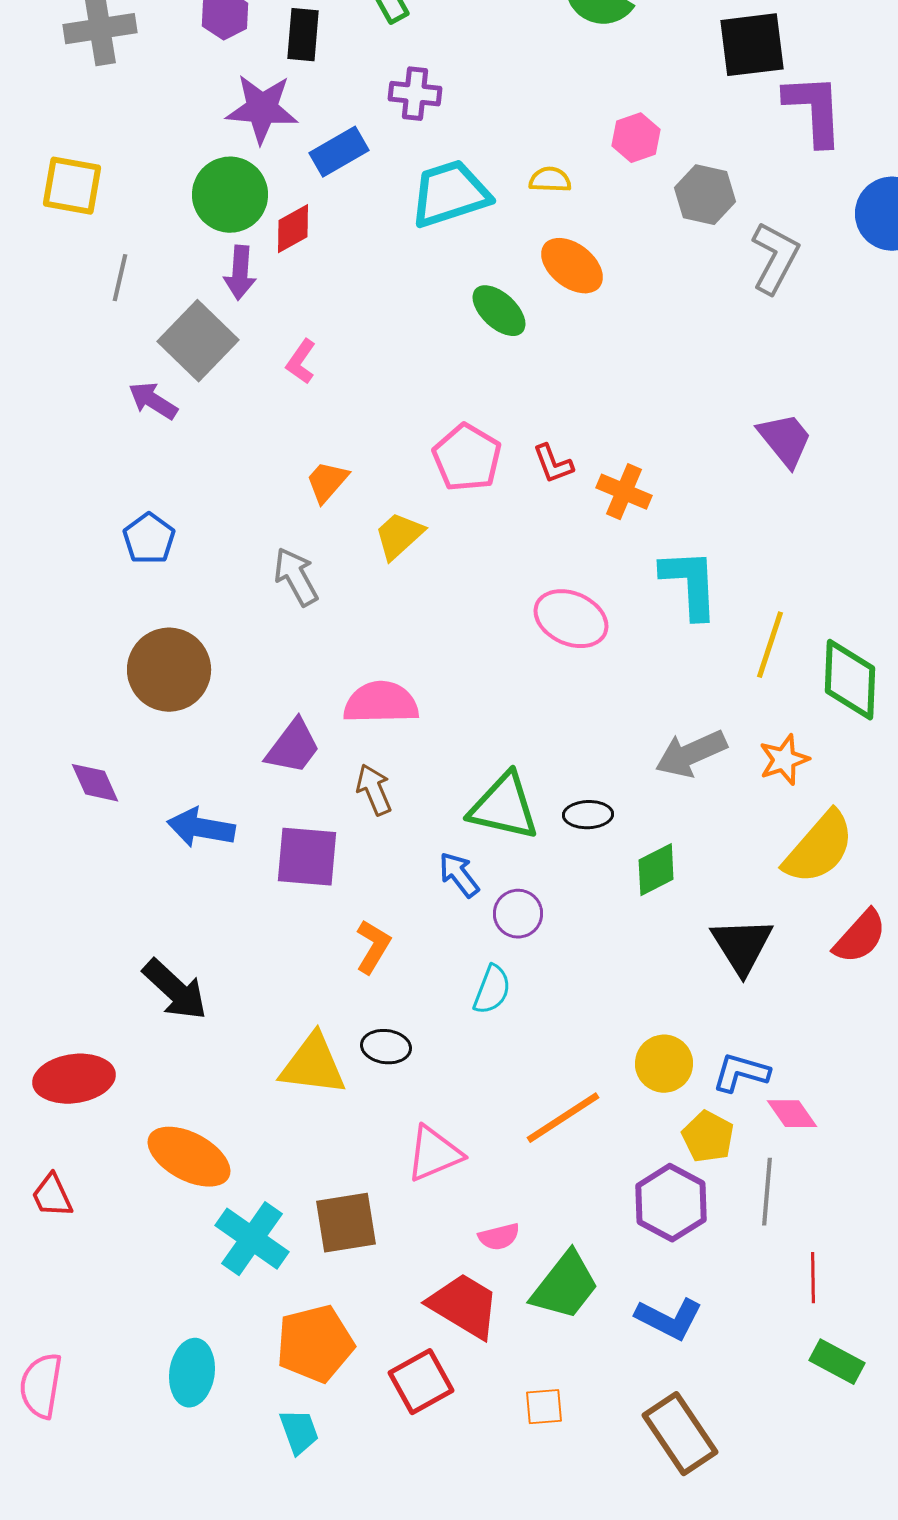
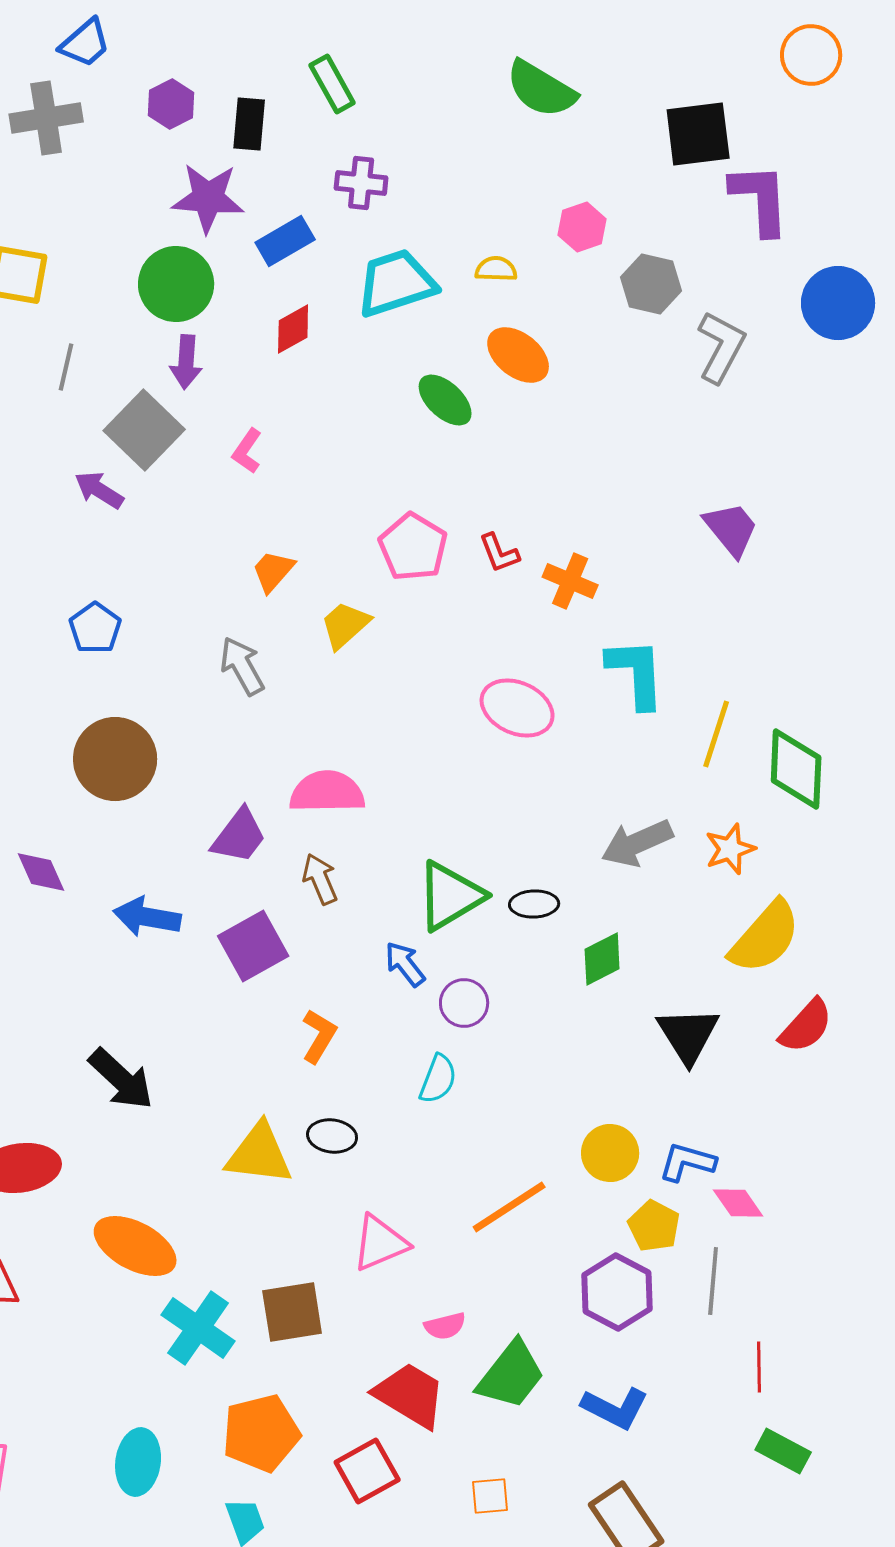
red diamond: (293, 229) -> (293, 329), moved
green triangle: (504, 807) -> (450, 896), turned -44
purple square: (307, 857) -> (253, 946), turned -34

